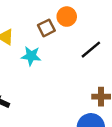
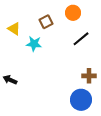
orange circle: (67, 17) -> (73, 13), moved

